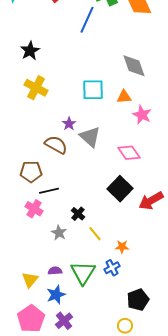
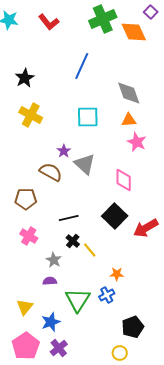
blue line: (87, 20) -> (82, 66), moved
orange triangle: (124, 97) -> (129, 120), moved
pink diamond: (129, 153) -> (124, 180), turned 35
black line: (49, 191) -> (69, 218), moved
yellow line: (95, 234) -> (90, 250), moved
purple semicircle: (55, 271) -> (50, 281), moved

